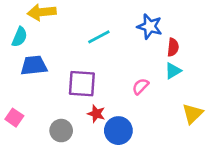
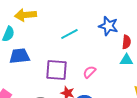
cyan triangle: (173, 71) -> (126, 60), turned 32
pink semicircle: (140, 86) -> (89, 72), moved

